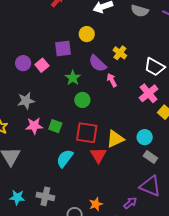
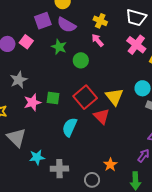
yellow cross: (120, 53) -> (100, 21), moved
purple semicircle: (98, 63) -> (66, 25), moved
green circle: (82, 100) -> (81, 60), moved
red square: (87, 133) -> (85, 97), turned -35
yellow triangle: (115, 139) -> (114, 97), turned -30
cyan star: (17, 197) -> (37, 157), moved

